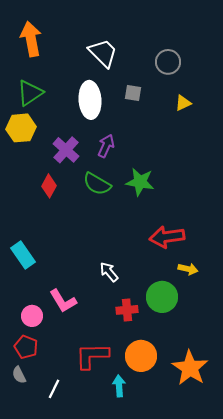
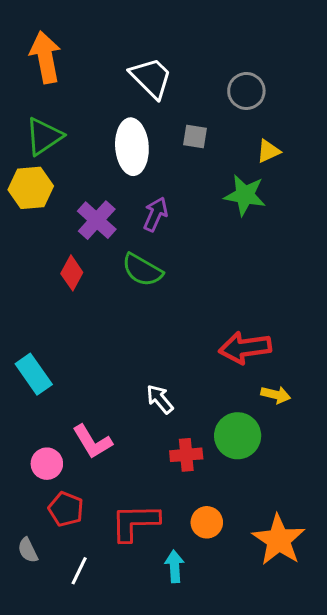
green star: (140, 182) -> (245, 195), moved
red pentagon: (26, 347) -> (66, 509), moved
orange circle: (141, 356) -> (207, 522), size x0.7

